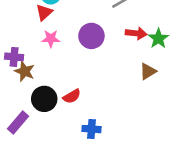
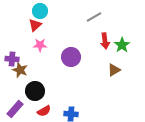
red arrow: (136, 33) -> (105, 41), turned 77
purple circle: (91, 36) -> (71, 57), moved
red semicircle: (72, 96) -> (44, 111), moved

